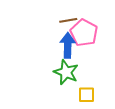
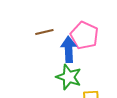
brown line: (68, 20) -> (44, 32), moved

